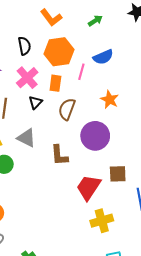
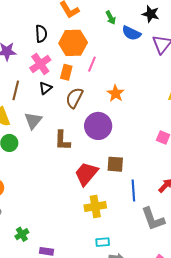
green arrow: (95, 21) -> (111, 18), turned 88
blue semicircle: (103, 57) -> (131, 33), moved, turned 42
gray triangle: (26, 138) -> (33, 121), turned 36

